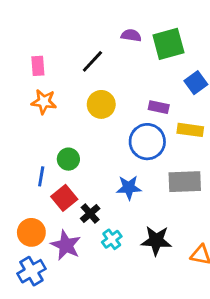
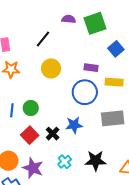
blue line: (41, 176) -> (12, 110), moved
black cross: (90, 214) -> (53, 134), moved

